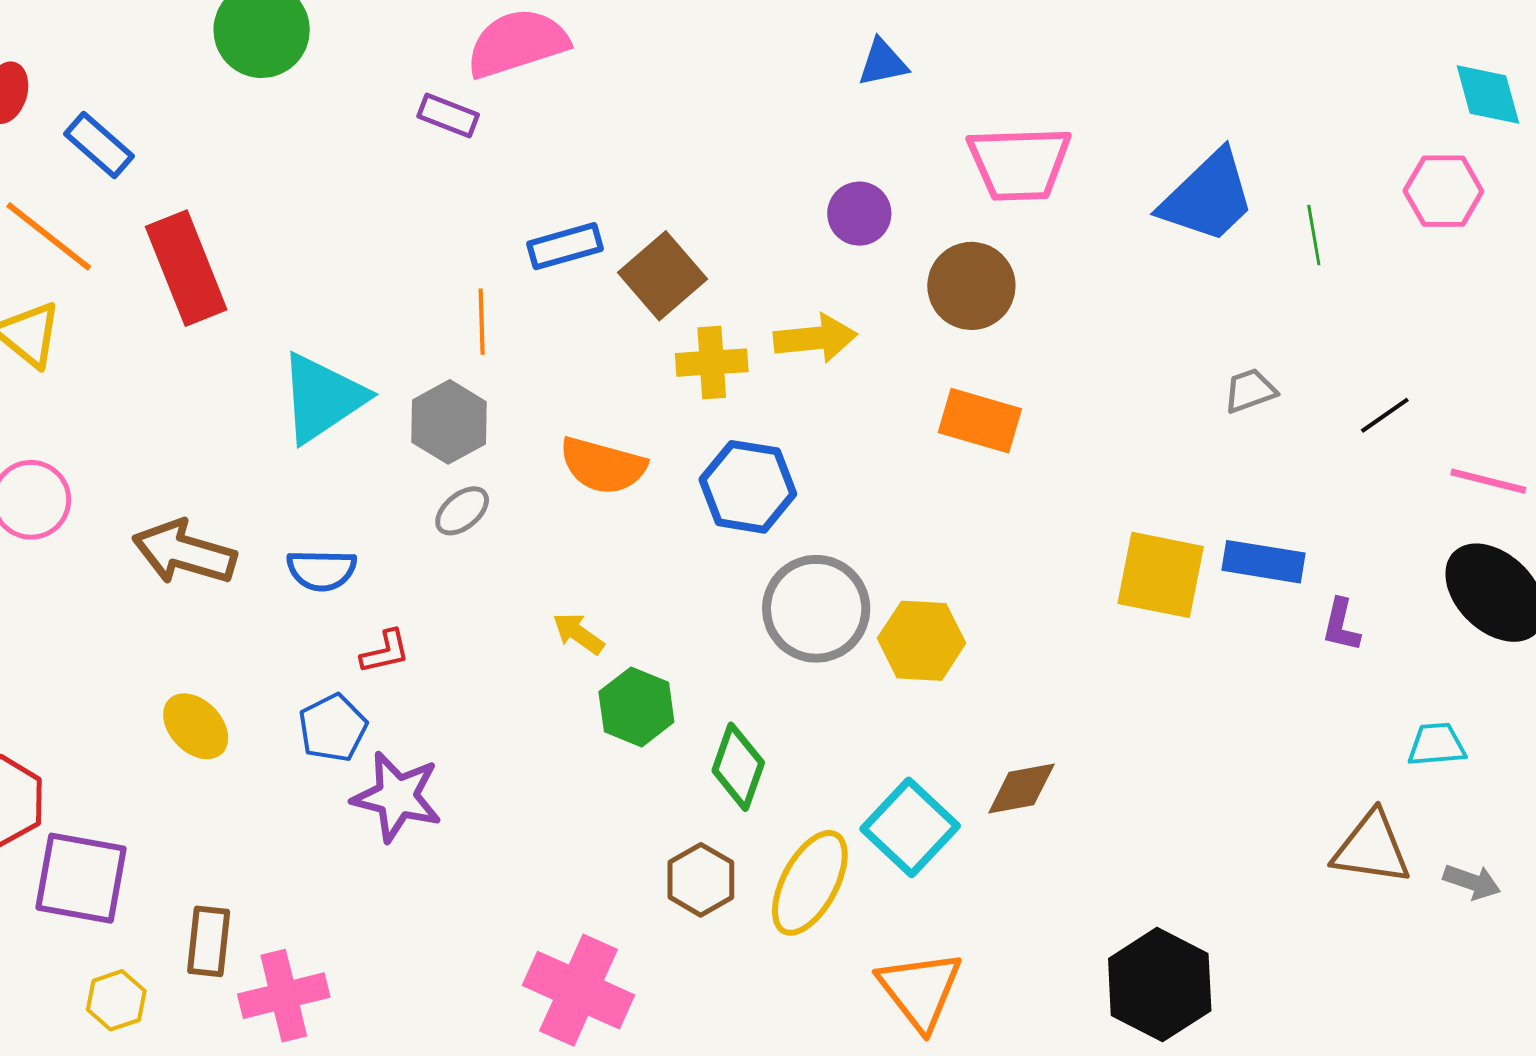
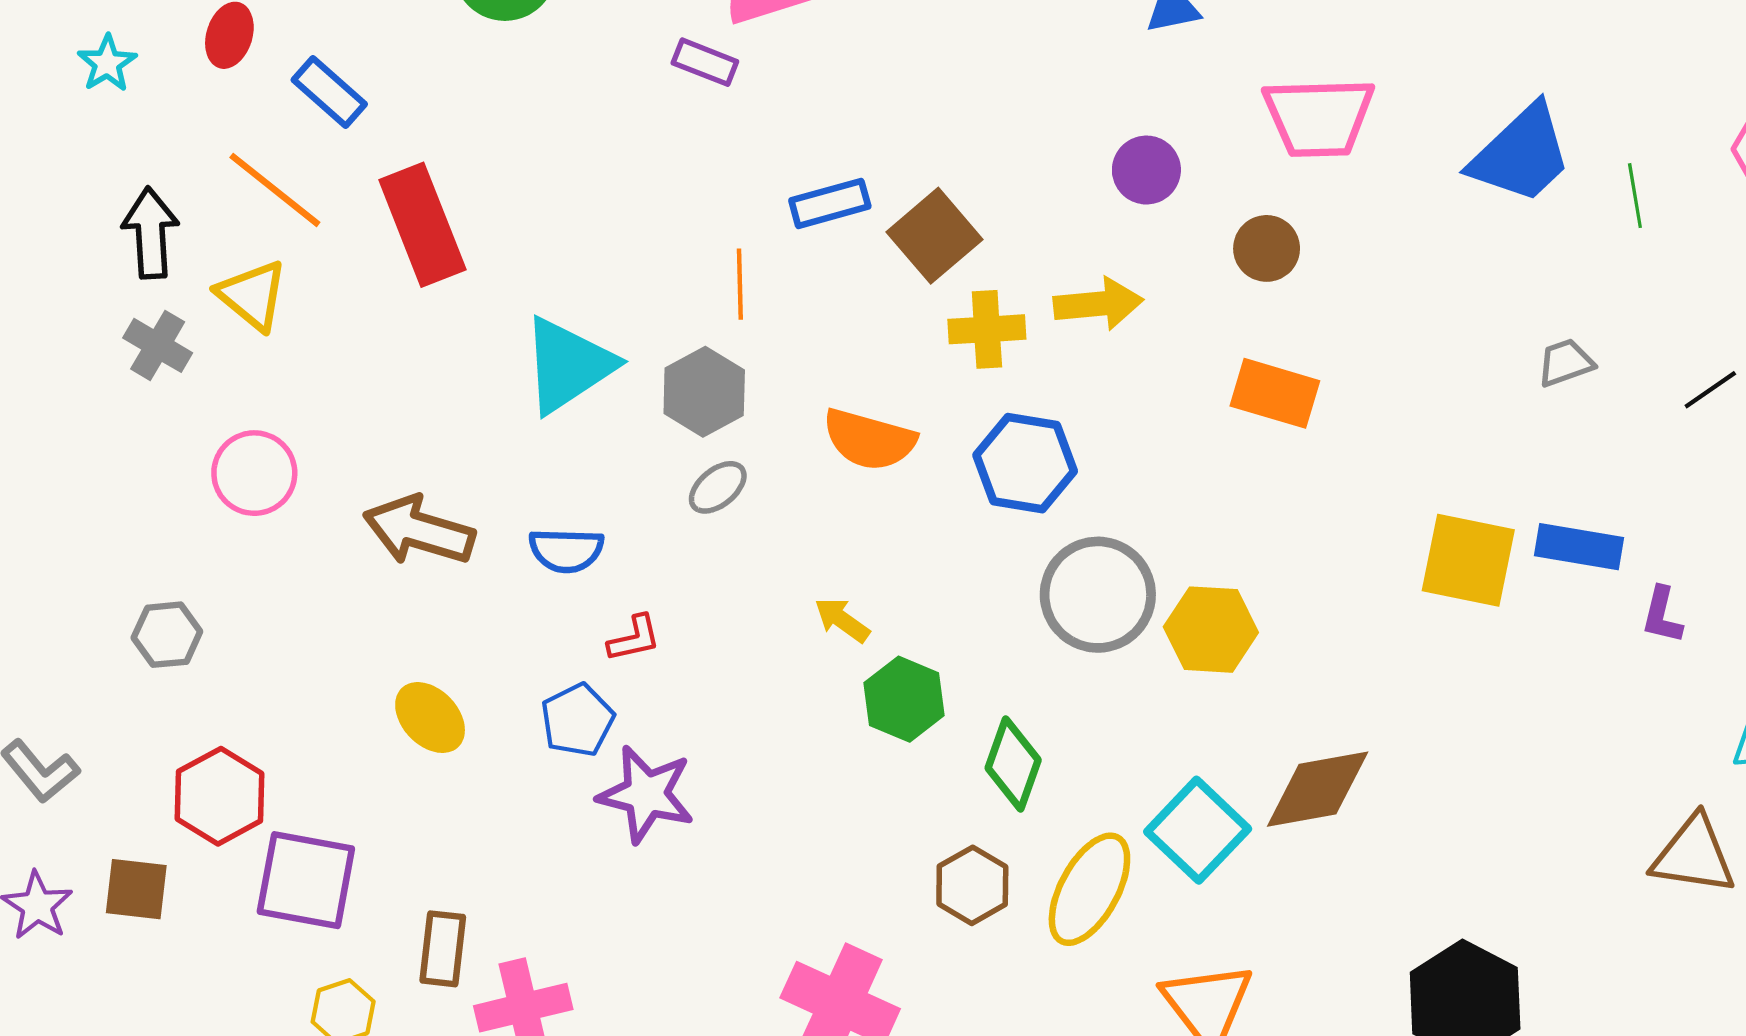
brown circle: (971, 286) -> (1267, 248), size x0.7
brown diamond: (1021, 789) -> (1318, 789), size x1.4

